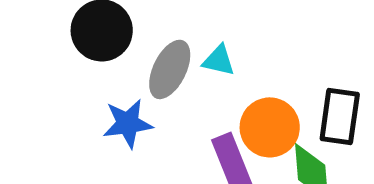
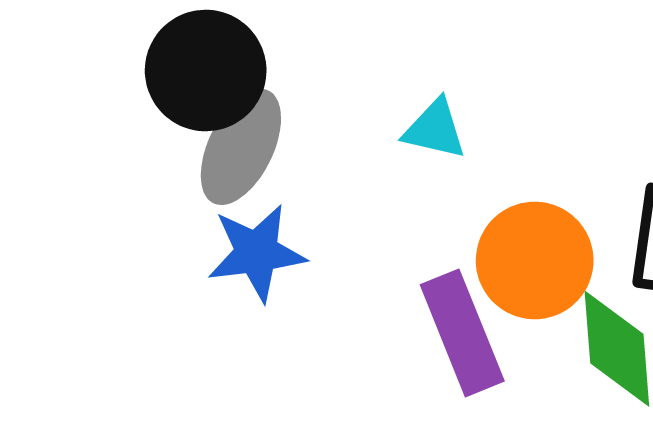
gray ellipse: (170, 69) -> (241, 147), moved

